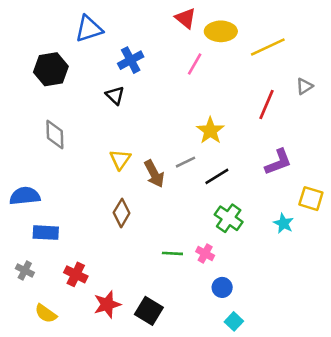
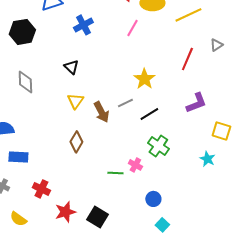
black triangle: (115, 95) -> (71, 67), moved
cyan star: (284, 223) -> (207, 159), moved
pink cross: (205, 253) -> (135, 165), moved

